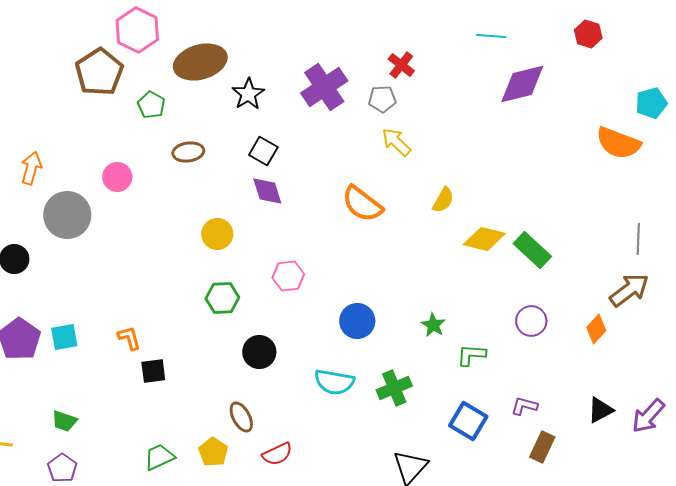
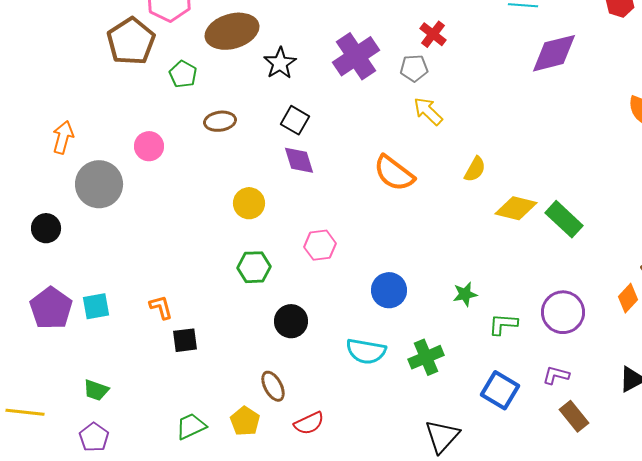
purple circle: (531, 321) -> (563, 312), moved, size x1.4
green star: (433, 325) -> (465, 294), turned 30
brown rectangle: (542, 447) -> (574, 416), turned -64

